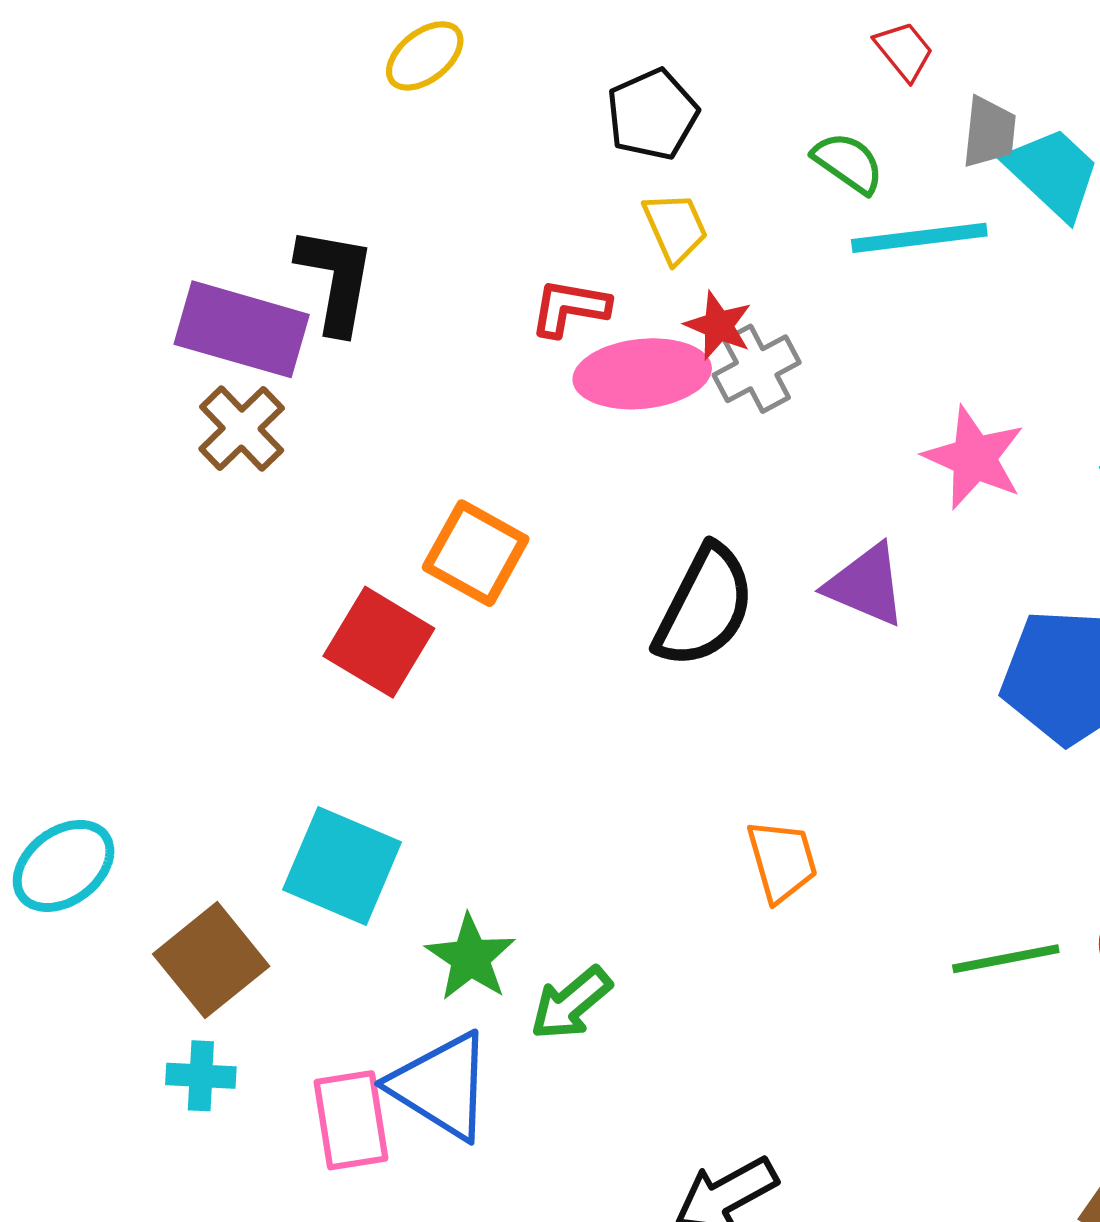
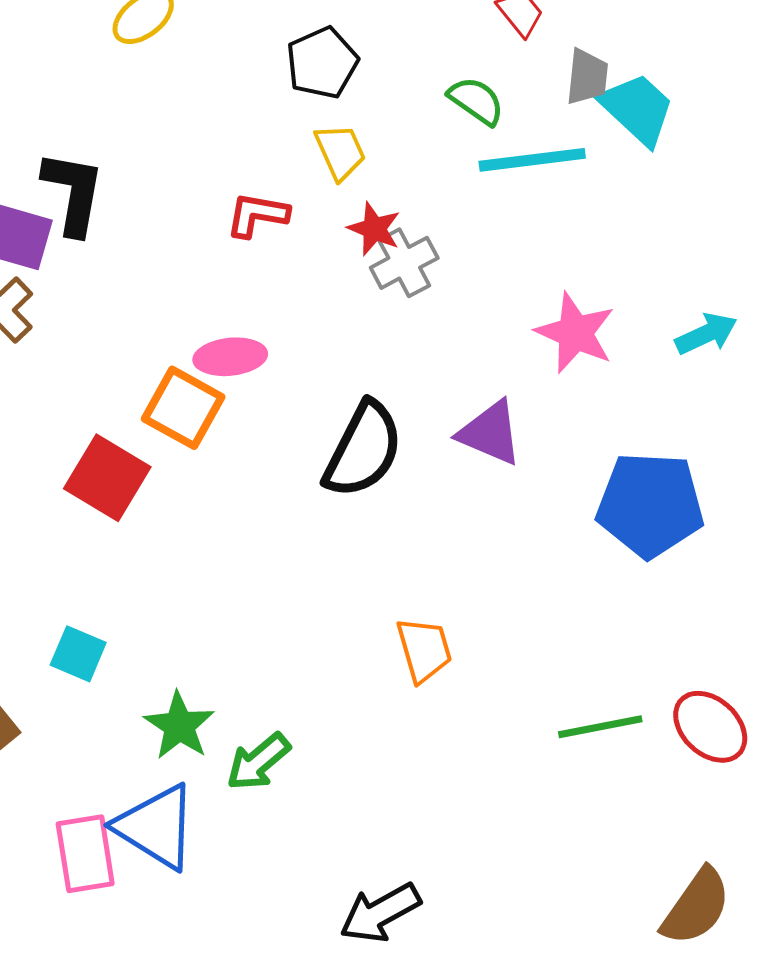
pink ellipse: (642, 374) -> (230, 357), moved, size x0.7
cyan square: (342, 866) -> (78, 654), size x0.6

